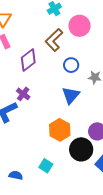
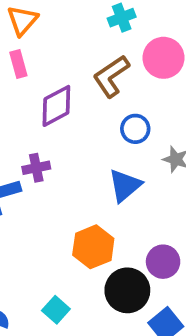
purple cross: (23, 94) -> (36, 168), turned 32

